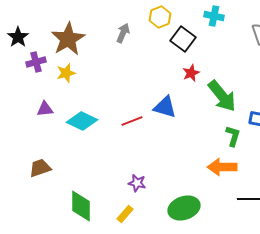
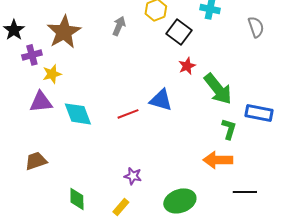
yellow star: (66, 73) -> (52, 74), moved
purple triangle: (45, 109) -> (41, 102), size x1.4
cyan diamond: (82, 121) -> (78, 114), turned 44
green diamond: (81, 206) -> (77, 199), size x0.7

